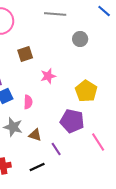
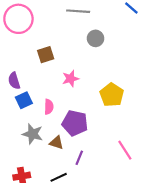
gray circle: (80, 39) -> (96, 38), moved
purple pentagon: (72, 121) -> (75, 123), moved
purple line: (56, 149) -> (79, 158), turned 56

